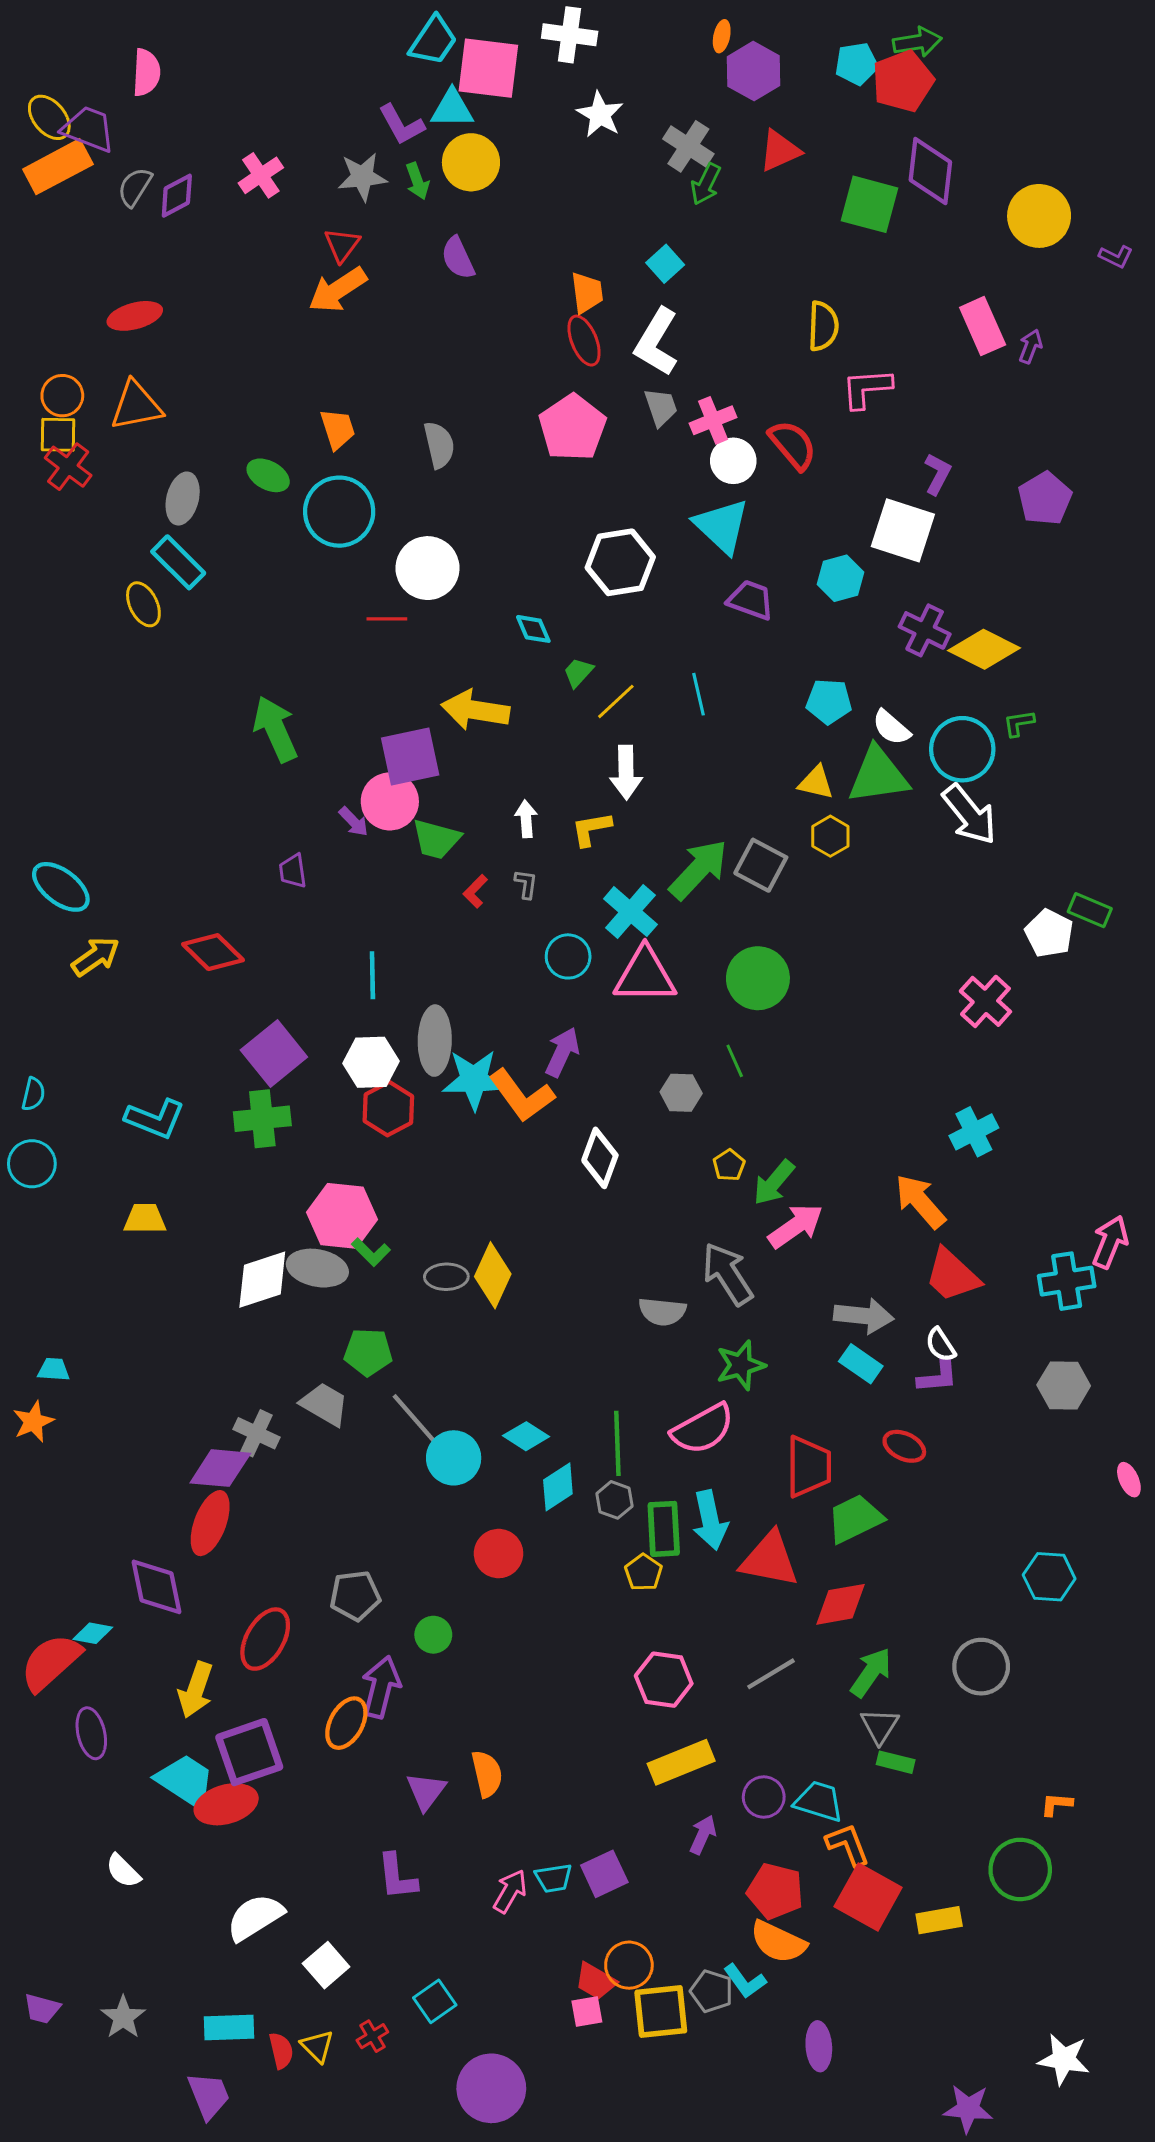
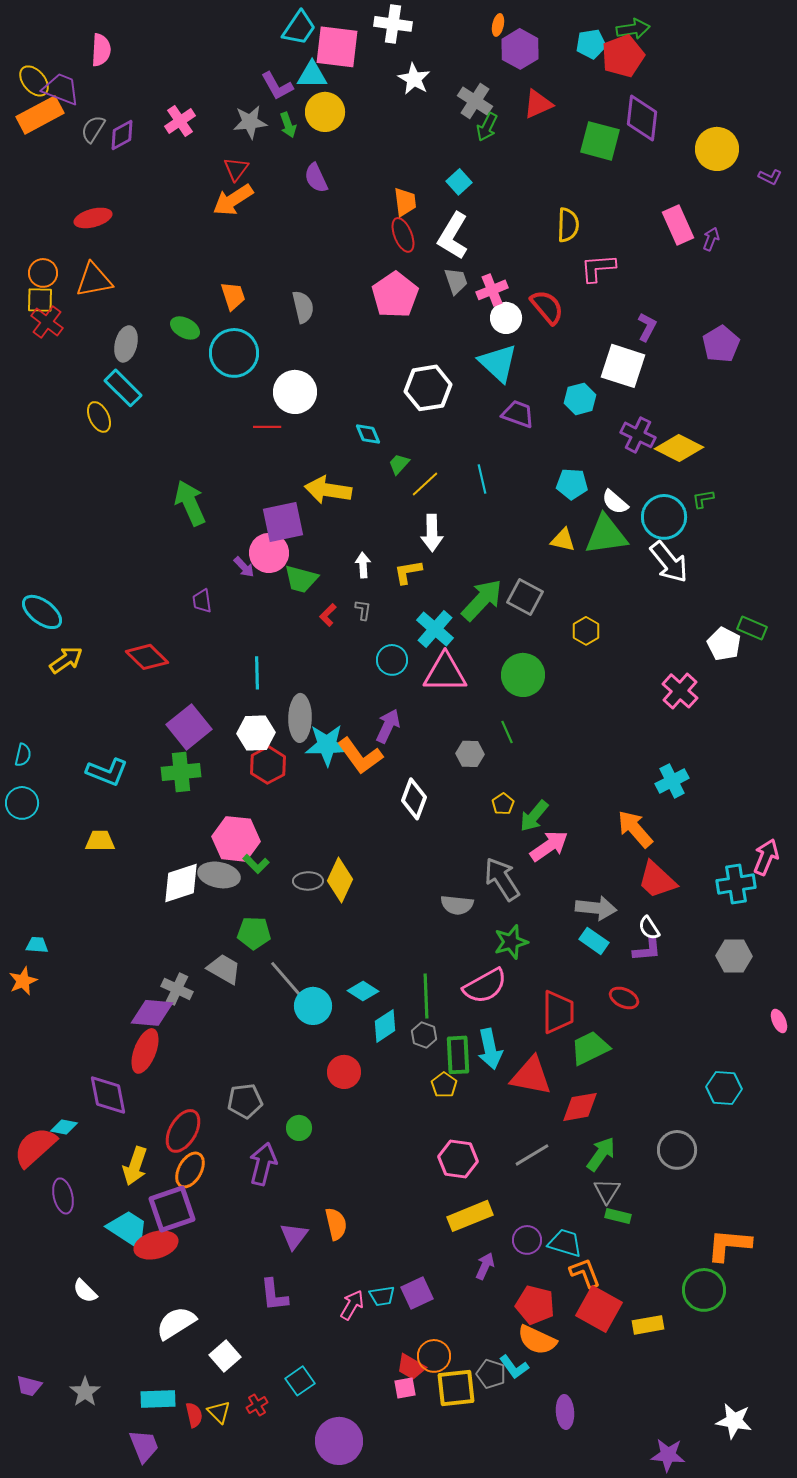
yellow hexagon: (830, 836) -> (586, 631), moved
orange ellipse: (346, 1723) -> (190, 1170), moved
orange L-shape: (1056, 1804) -> (729, 1245), size x2.0

